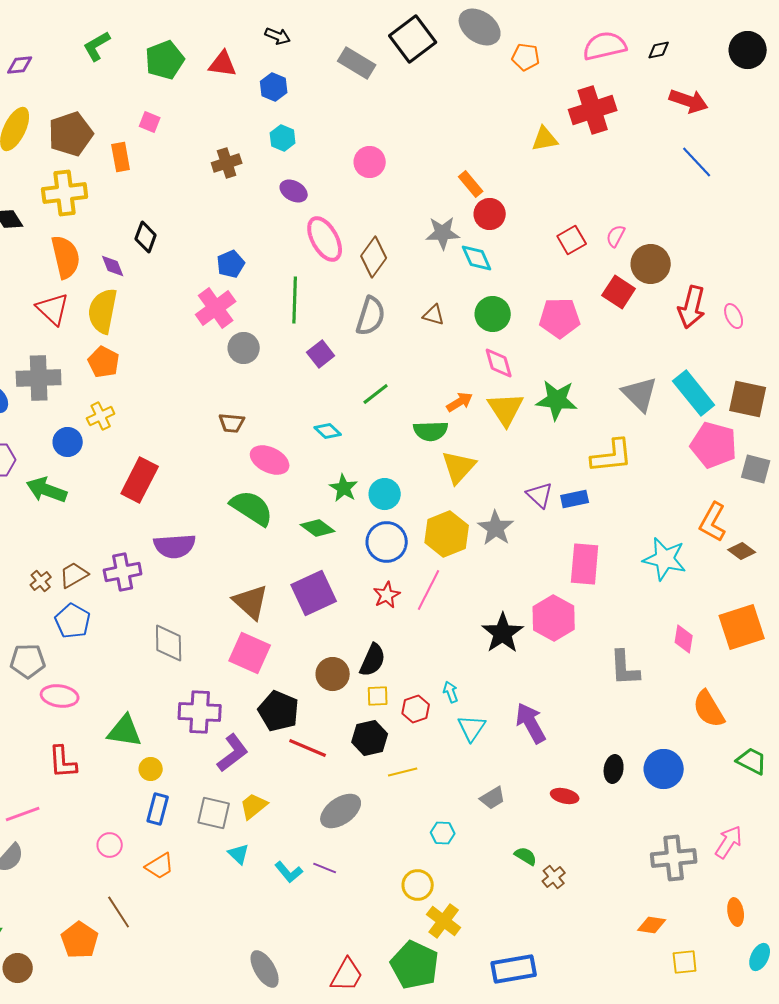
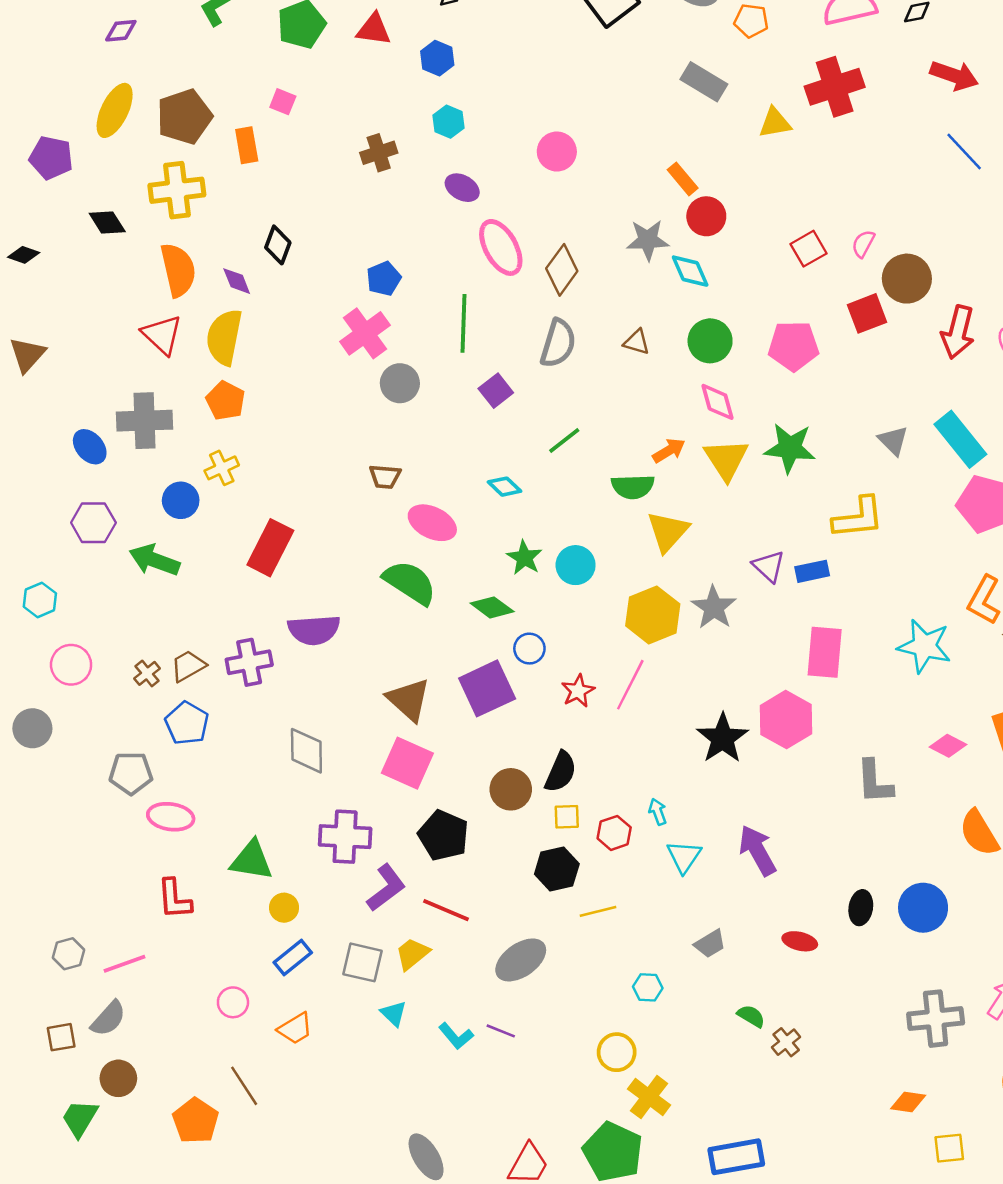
gray rectangle: (357, 63) -> (704, 82), moved
red square: (619, 292) -> (867, 313), turned 36
gray triangle: (640, 394) -> (893, 441), size x0.7
blue circle: (387, 542) -> (529, 649), moved, size x0.6
pink diamond: (684, 639) -> (948, 746), turned -72
red line: (308, 748) -> (446, 910), moved
blue rectangle: (158, 809) -> (293, 957), turned 36
brown circle: (18, 968) -> (118, 1078), moved

